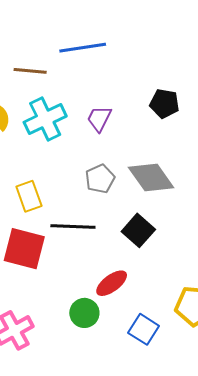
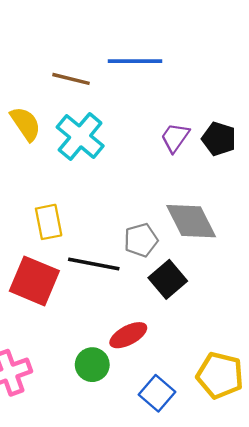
cyan cross: (45, 119) -> (80, 136), turned -33
purple trapezoid: (99, 119) -> (175, 137), moved
gray pentagon: (100, 179) -> (141, 240), moved

